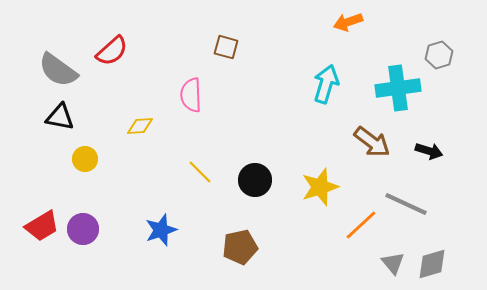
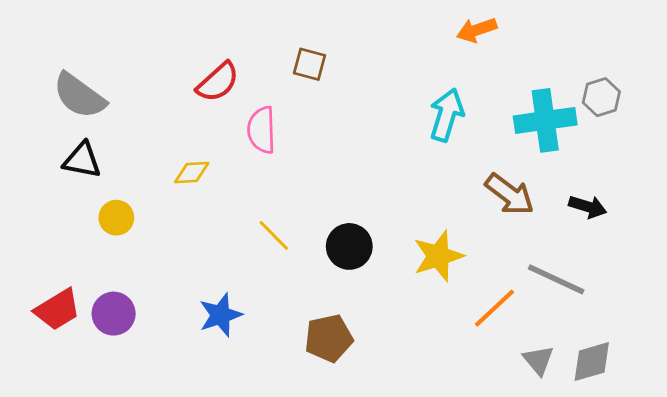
red semicircle: (112, 51) -> (218, 82), moved
gray hexagon: (439, 55) -> (601, 97), moved

